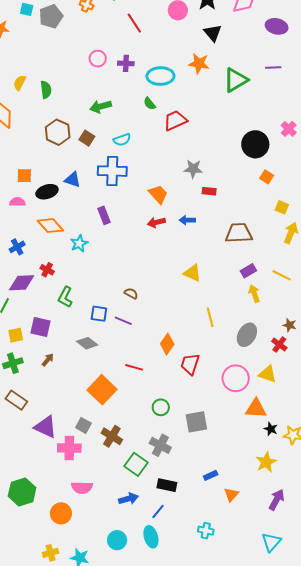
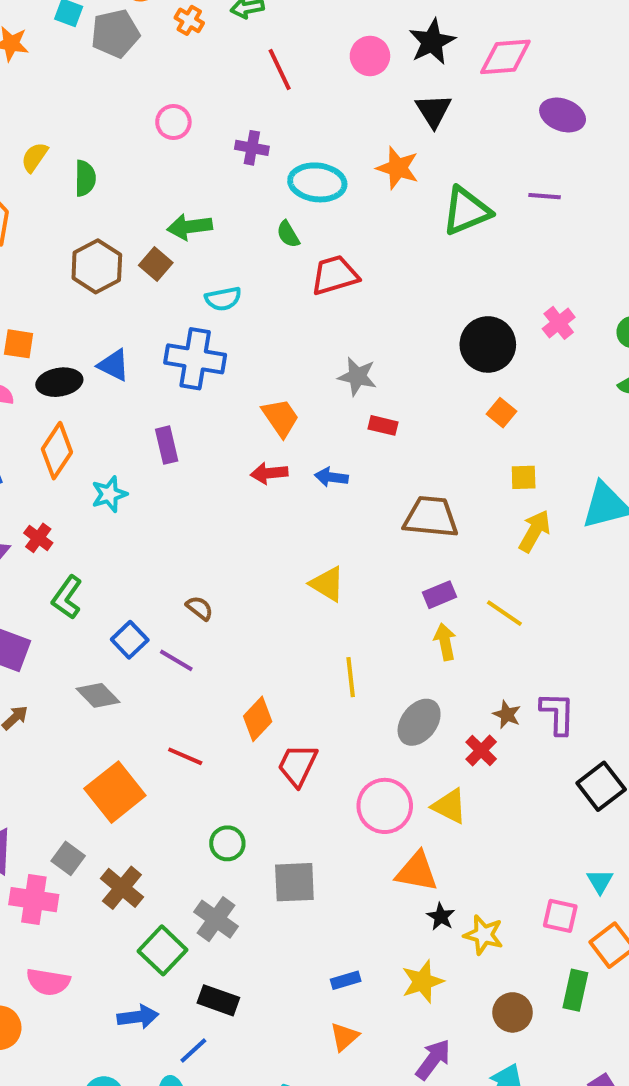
pink circle: (98, 59) -> (173, 122), moved
brown square: (87, 138) -> (156, 264), moved
yellow square: (282, 207) -> (524, 477), turned -32
orange diamond: (50, 226) -> (57, 451), turned 68
blue square: (99, 314) -> (130, 640), turned 30
blue rectangle: (211, 475) -> (346, 980), moved

